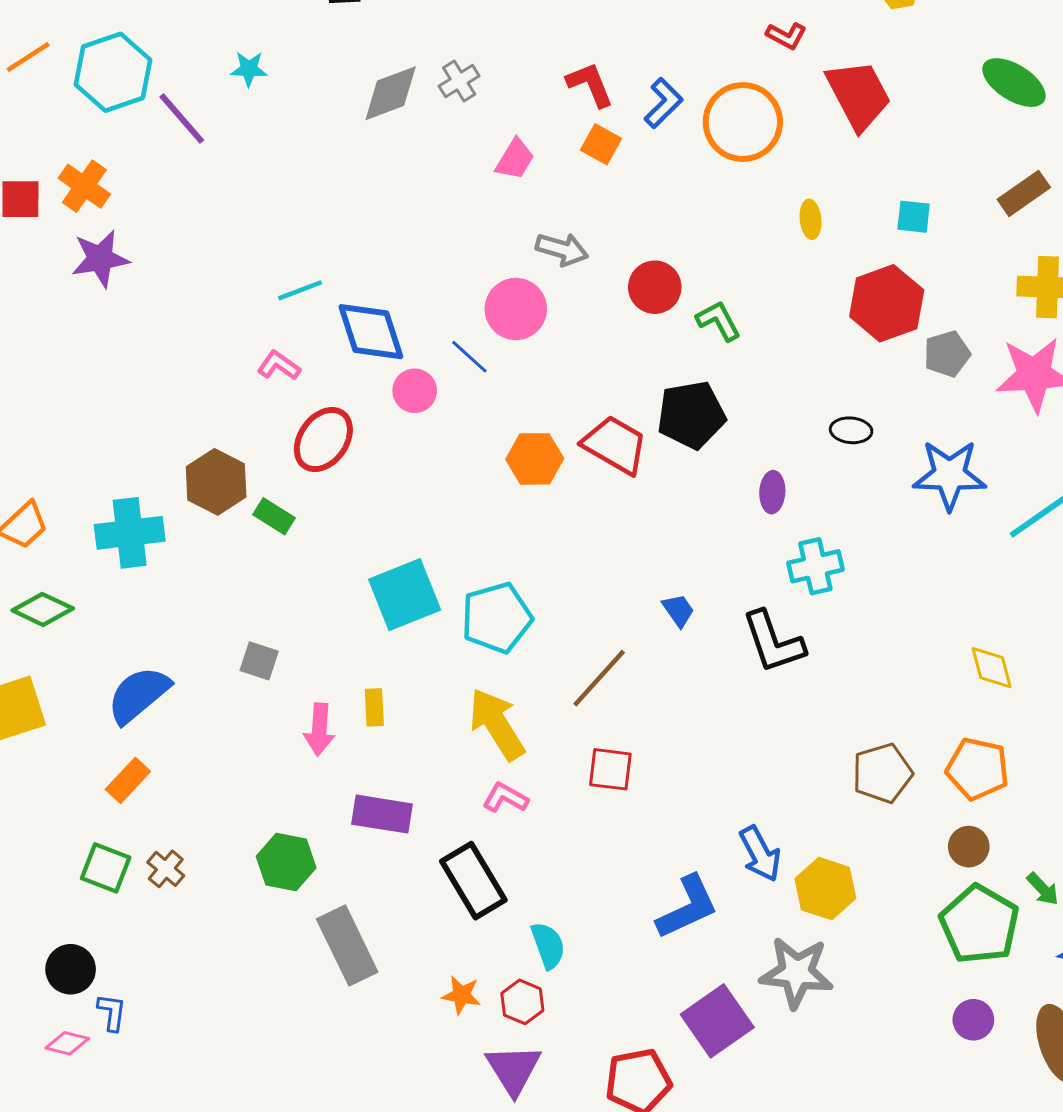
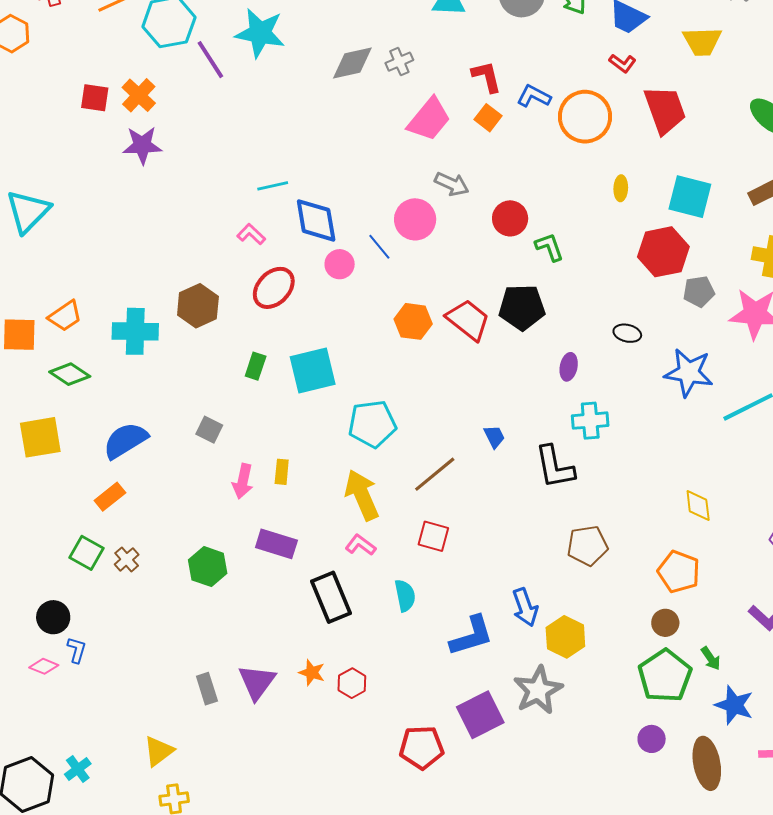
cyan star: (249, 69) -> (260, 33), size x2.0
blue L-shape: (663, 103) -> (534, 96), turned -116
pink trapezoid: (515, 159) -> (429, 119), size x1.6
cyan square: (914, 217) -> (690, 197), size x1.8
green rectangle: (274, 516) -> (256, 366), moved, turned 68
cyan square: (405, 595) -> (313, 370), moved
brown pentagon: (882, 773) -> (587, 546), moved
gray rectangle: (347, 945) -> (207, 689), moved, size x0.6
cyan semicircle: (548, 945) -> (405, 596), moved
gray star: (797, 972) -> (538, 690), turned 30
purple triangle: (513, 1069) -> (257, 682), moved

